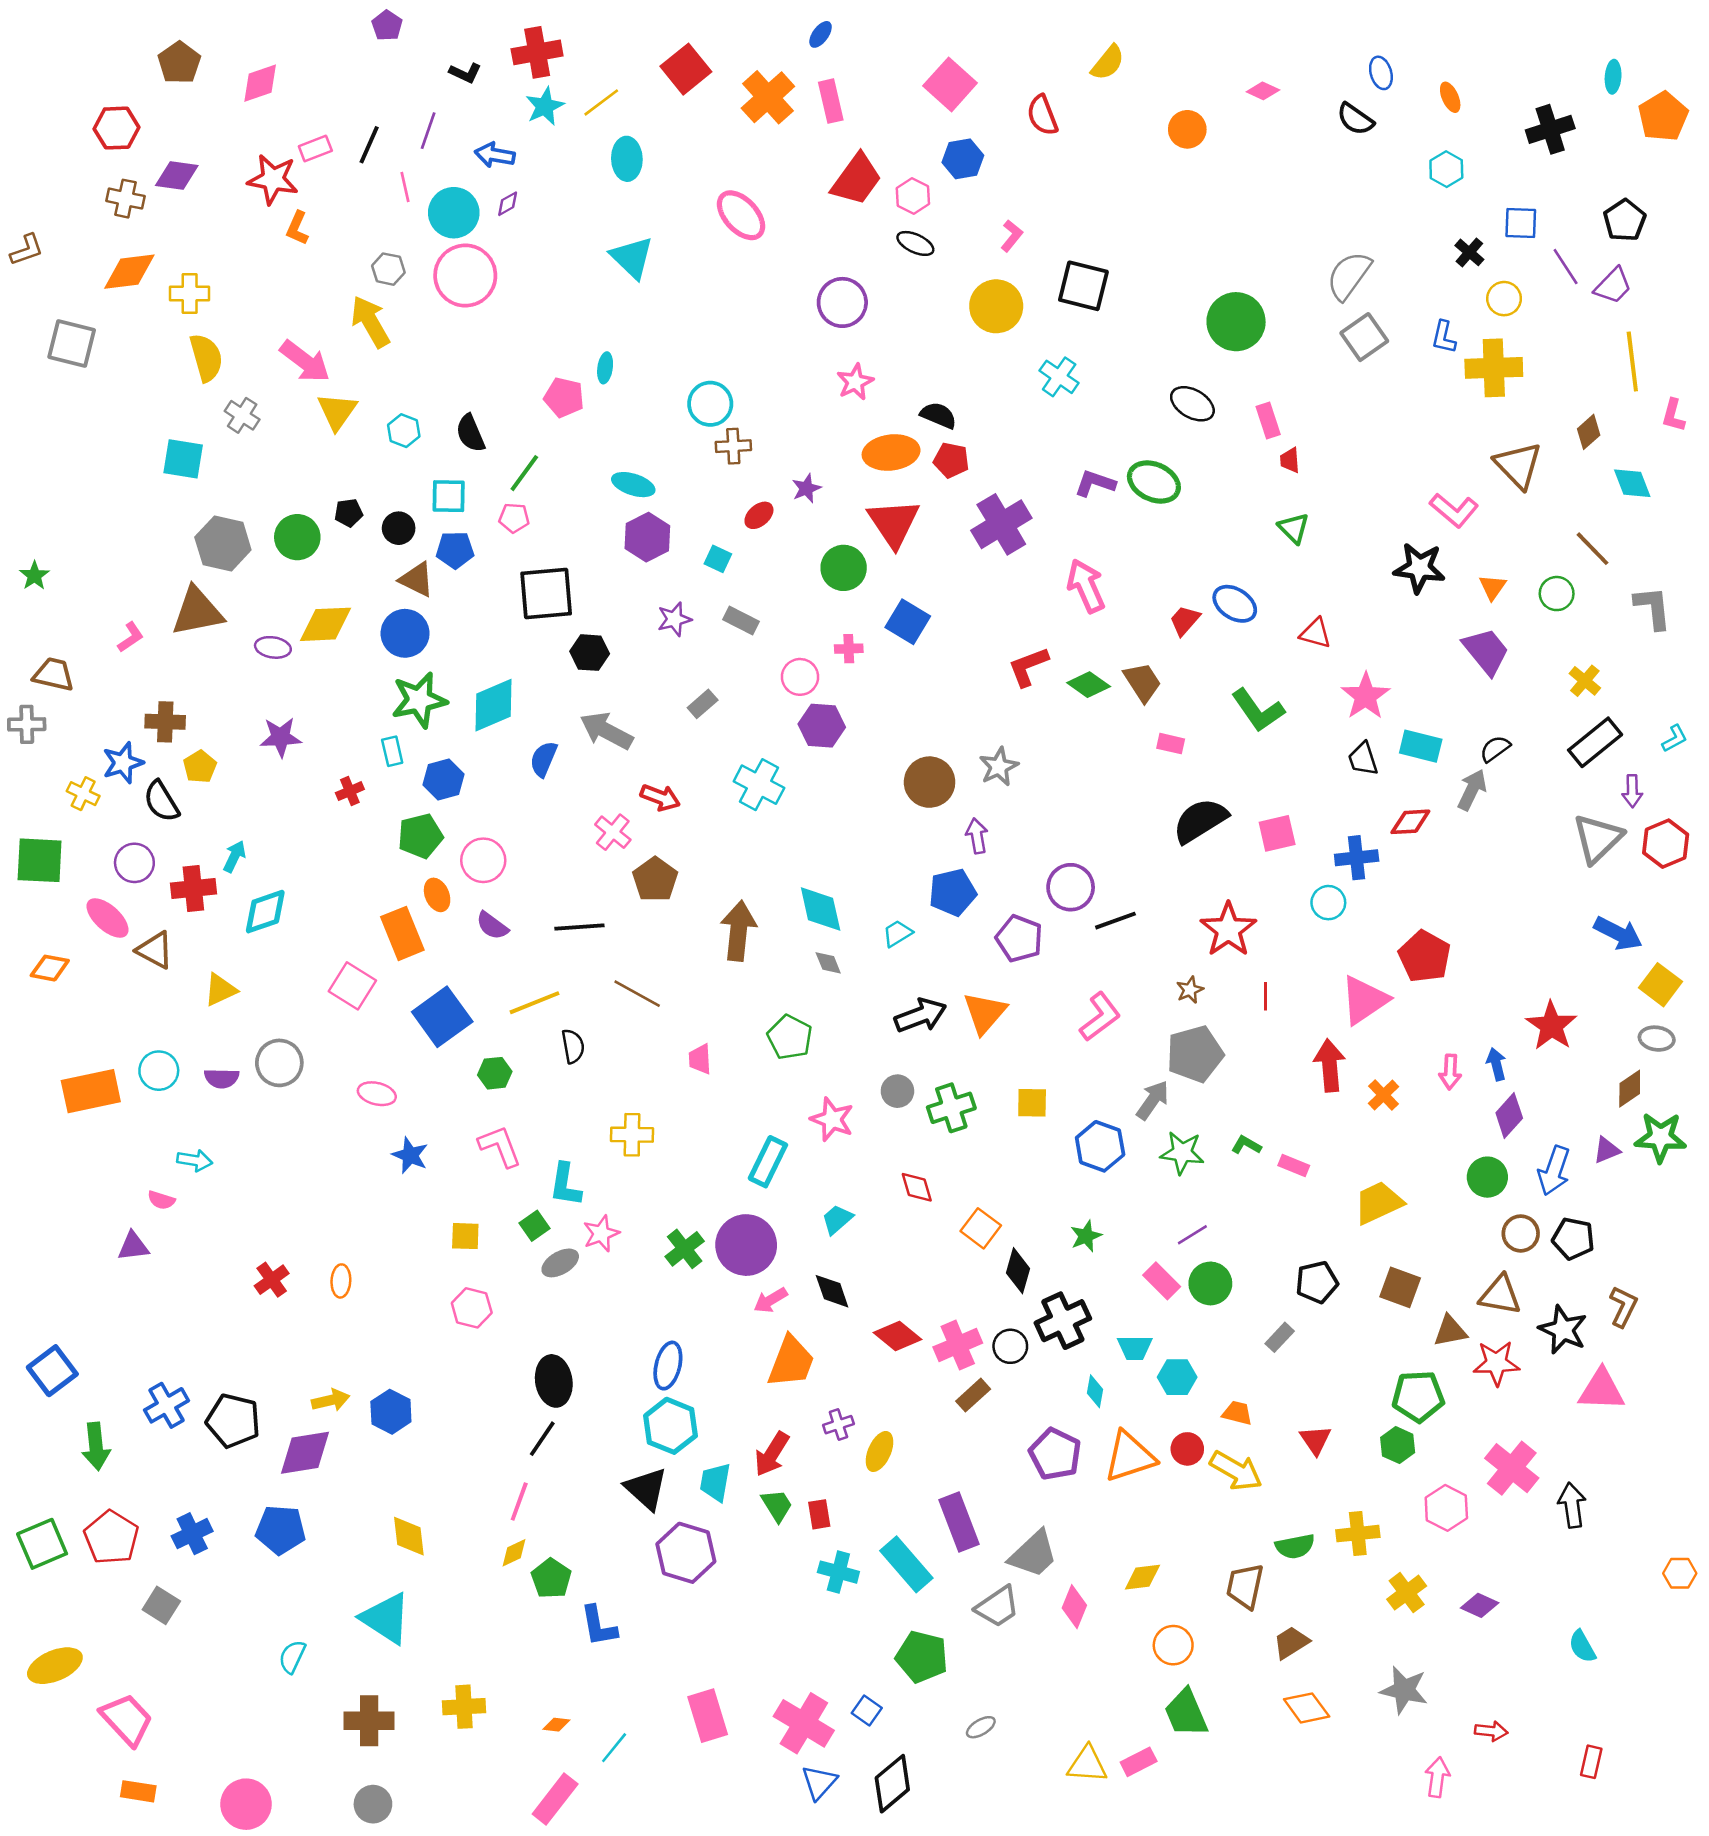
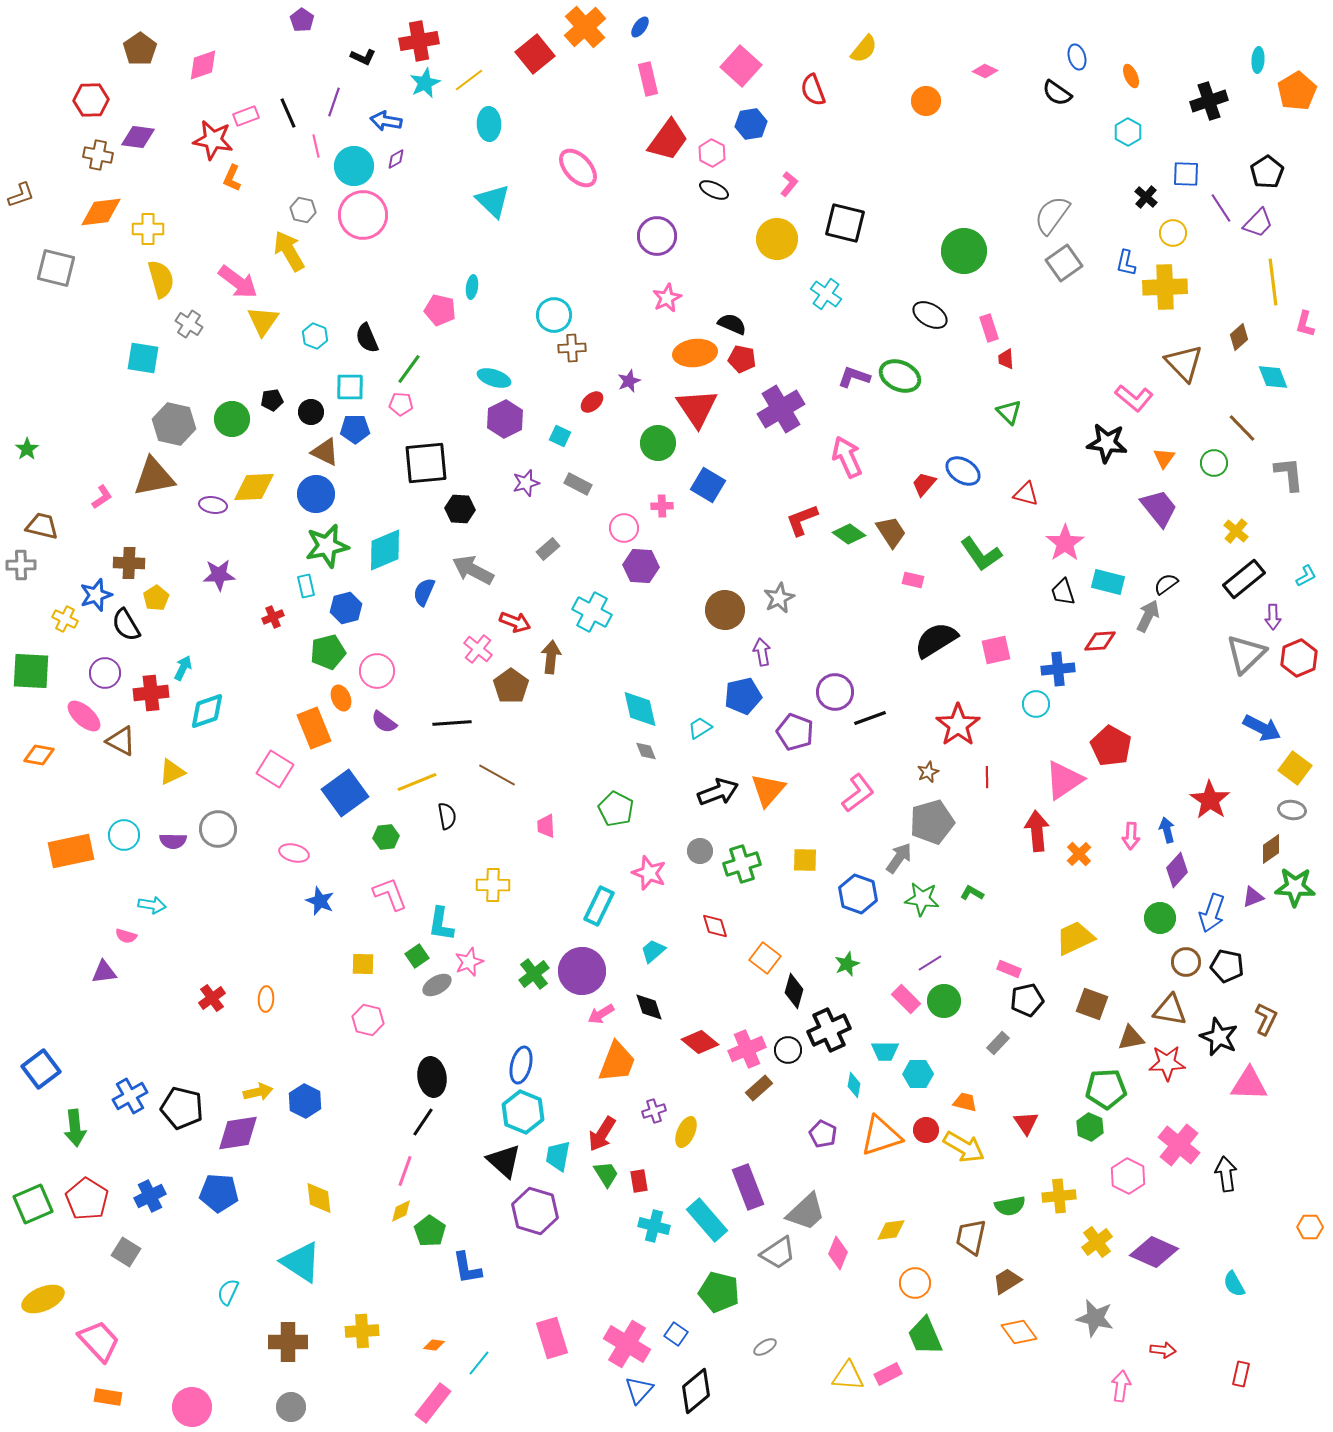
orange cross: (768, 97) -> (585, 27), moved
black line: (369, 145) -> (288, 113), turned -48
brown arrow: (738, 931) -> (551, 657), moved, size x0.7
pink rectangle: (1294, 1166) -> (1009, 969), moved
purple pentagon: (1055, 1454) -> (823, 1134), size x0.7
purple diamond: (1480, 1605) -> (1154, 1252), size x1.6

